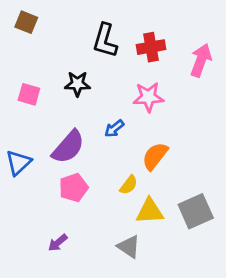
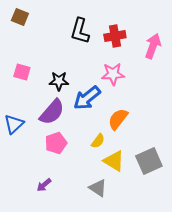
black star: (77, 84) -> (59, 81), moved
blue arrow: (114, 128) -> (87, 98), size x1.8
yellow triangle: (150, 211) -> (114, 161), turned 35

